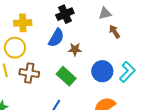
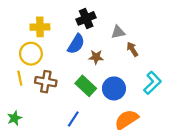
gray triangle: (105, 13) -> (118, 32), moved
brown arrow: (114, 32) -> (132, 49), moved
blue circle: (102, 71) -> (114, 88), moved

